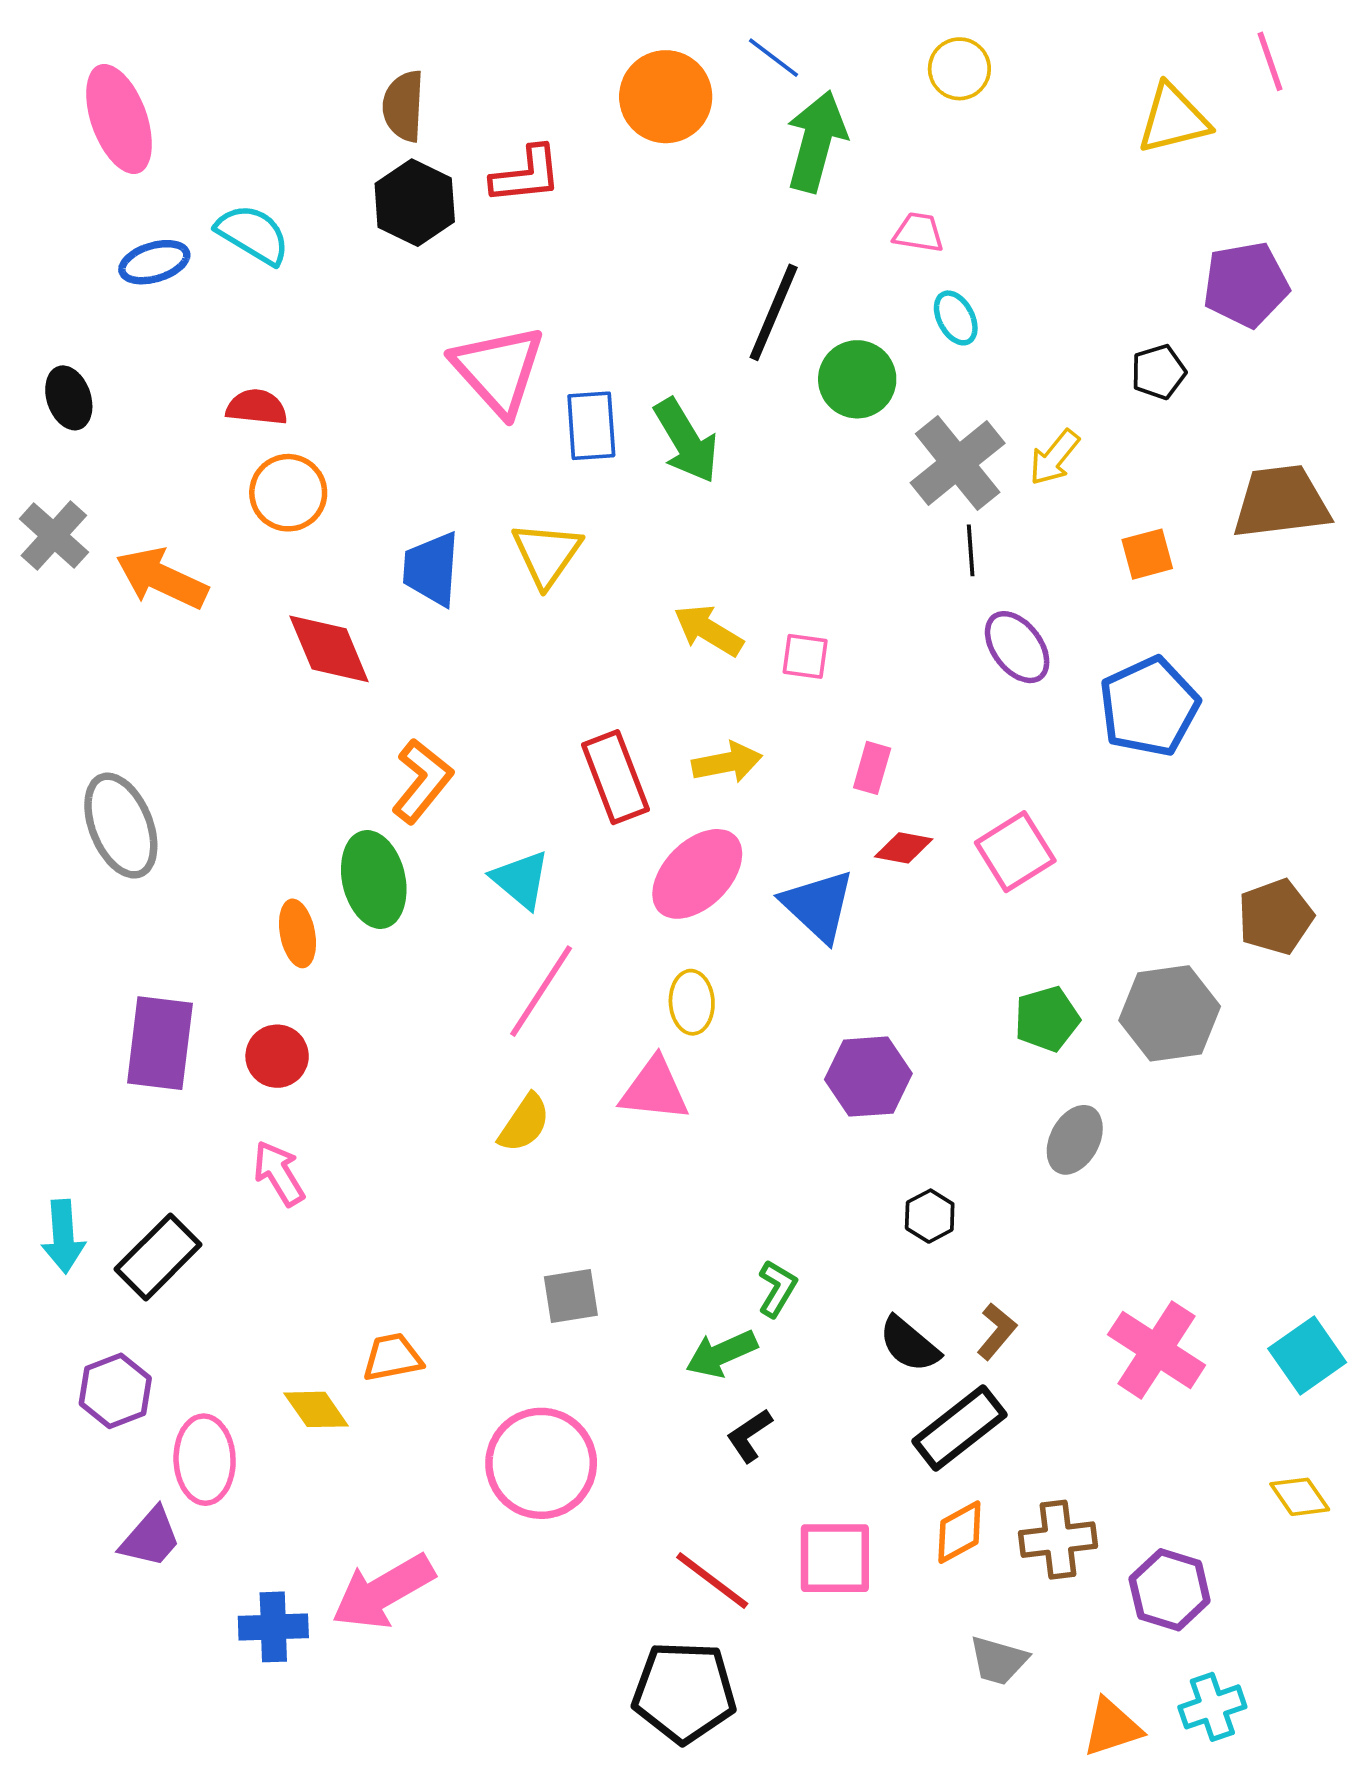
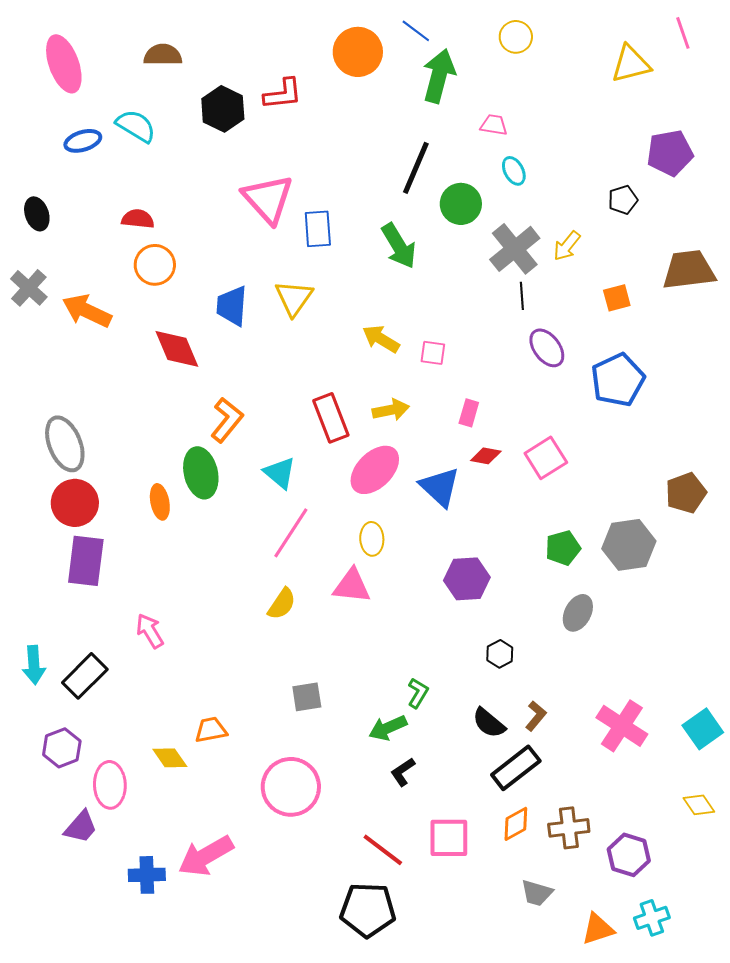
brown semicircle: (403, 106) -> (163, 55), moved, turned 87
green arrow: (686, 441) -> (399, 246), moved
red circle: (277, 1056) -> (75, 503), moved, size x1.4

